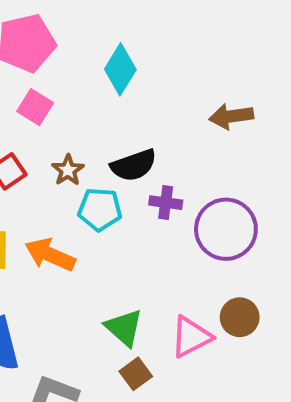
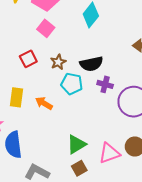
orange arrow: (50, 255) -> (44, 103), size x0.7
green triangle: (124, 328) -> (76, 144), turned 40

